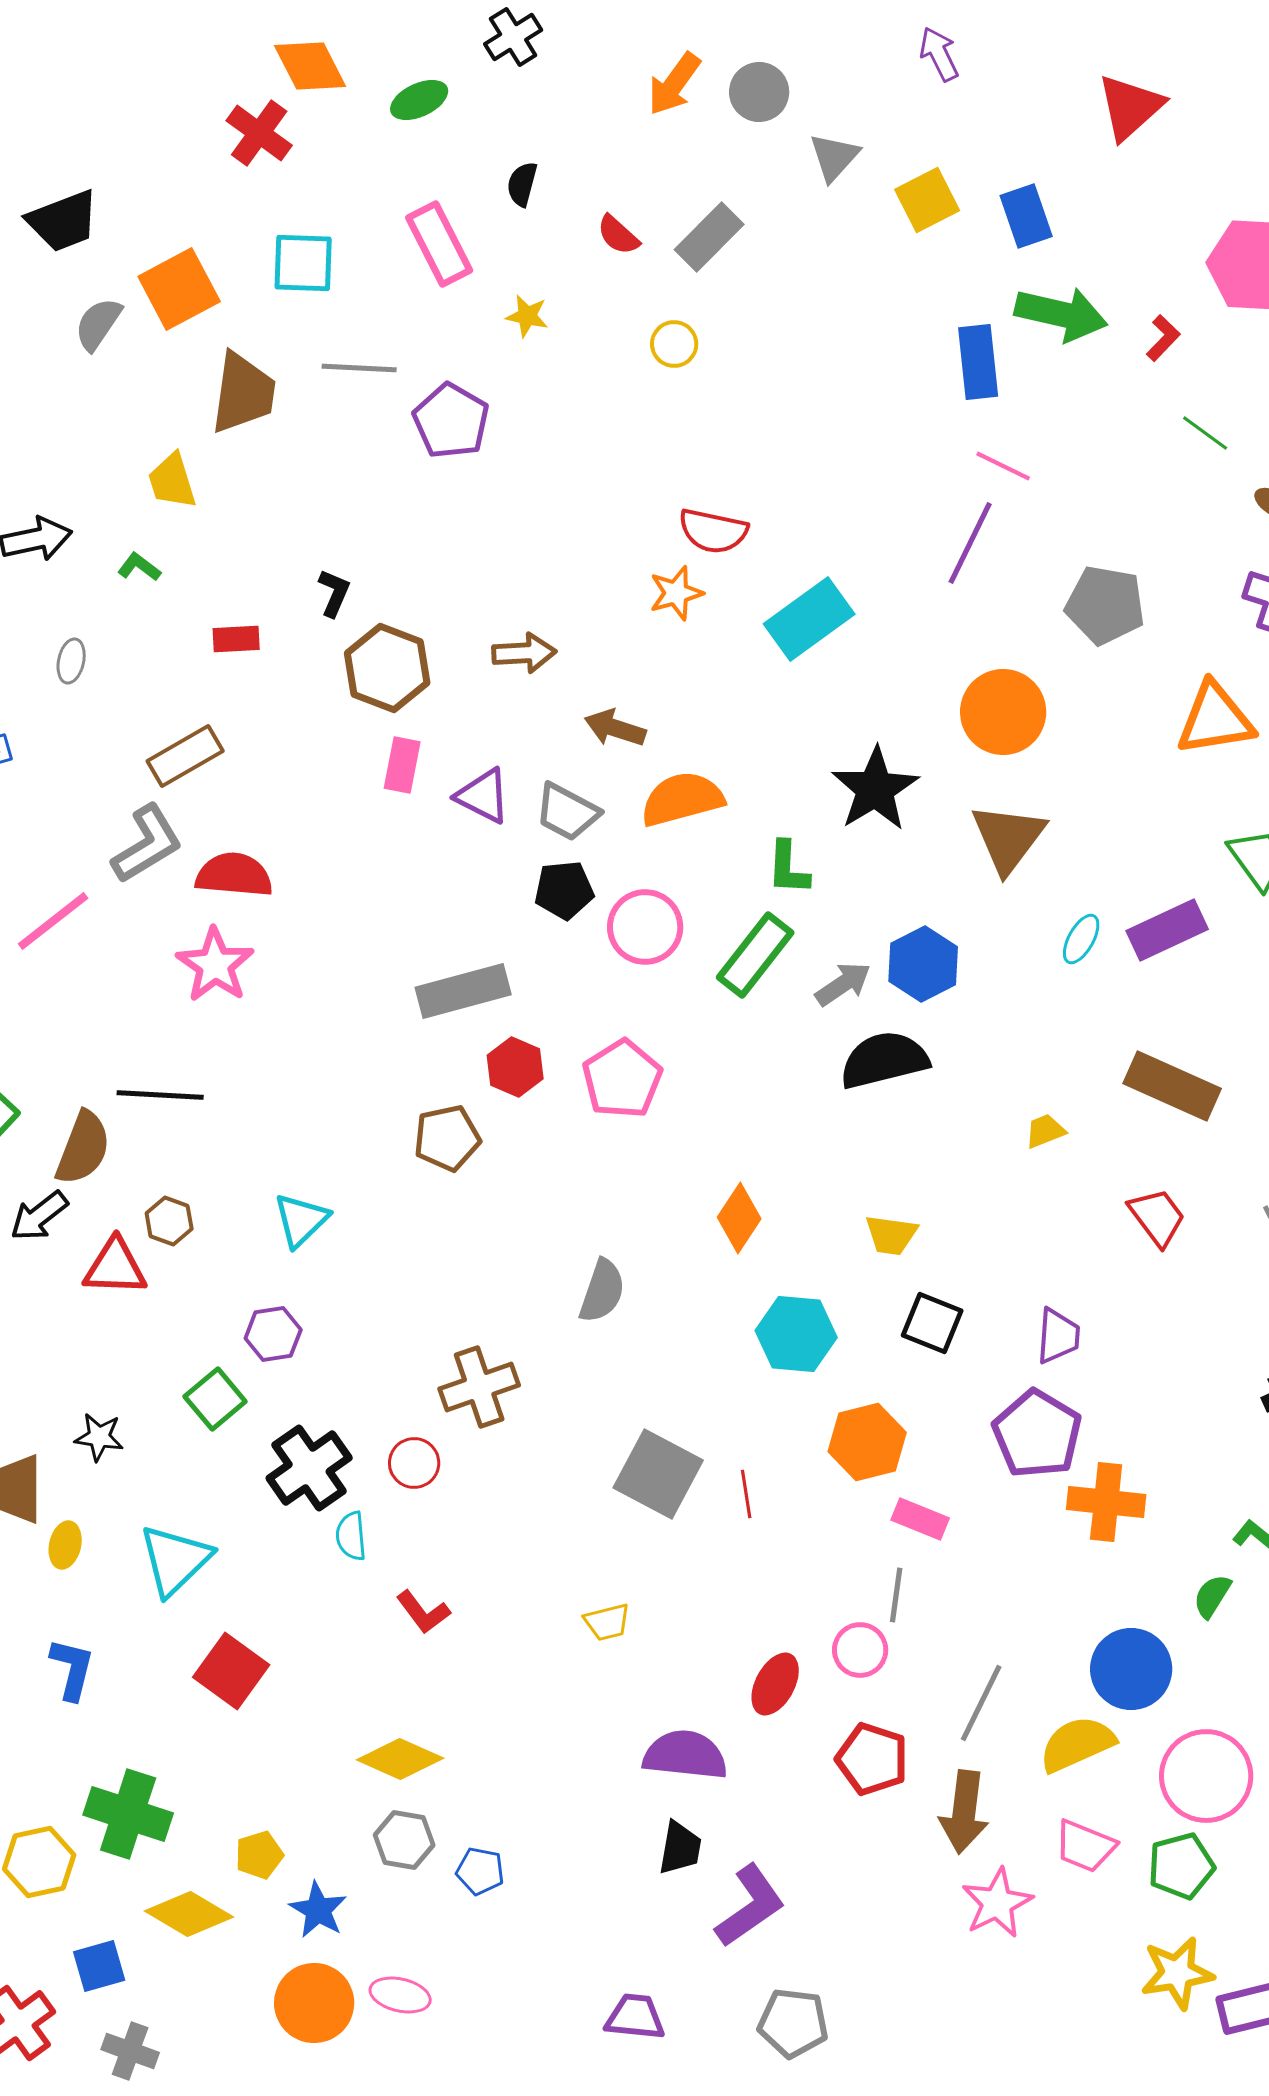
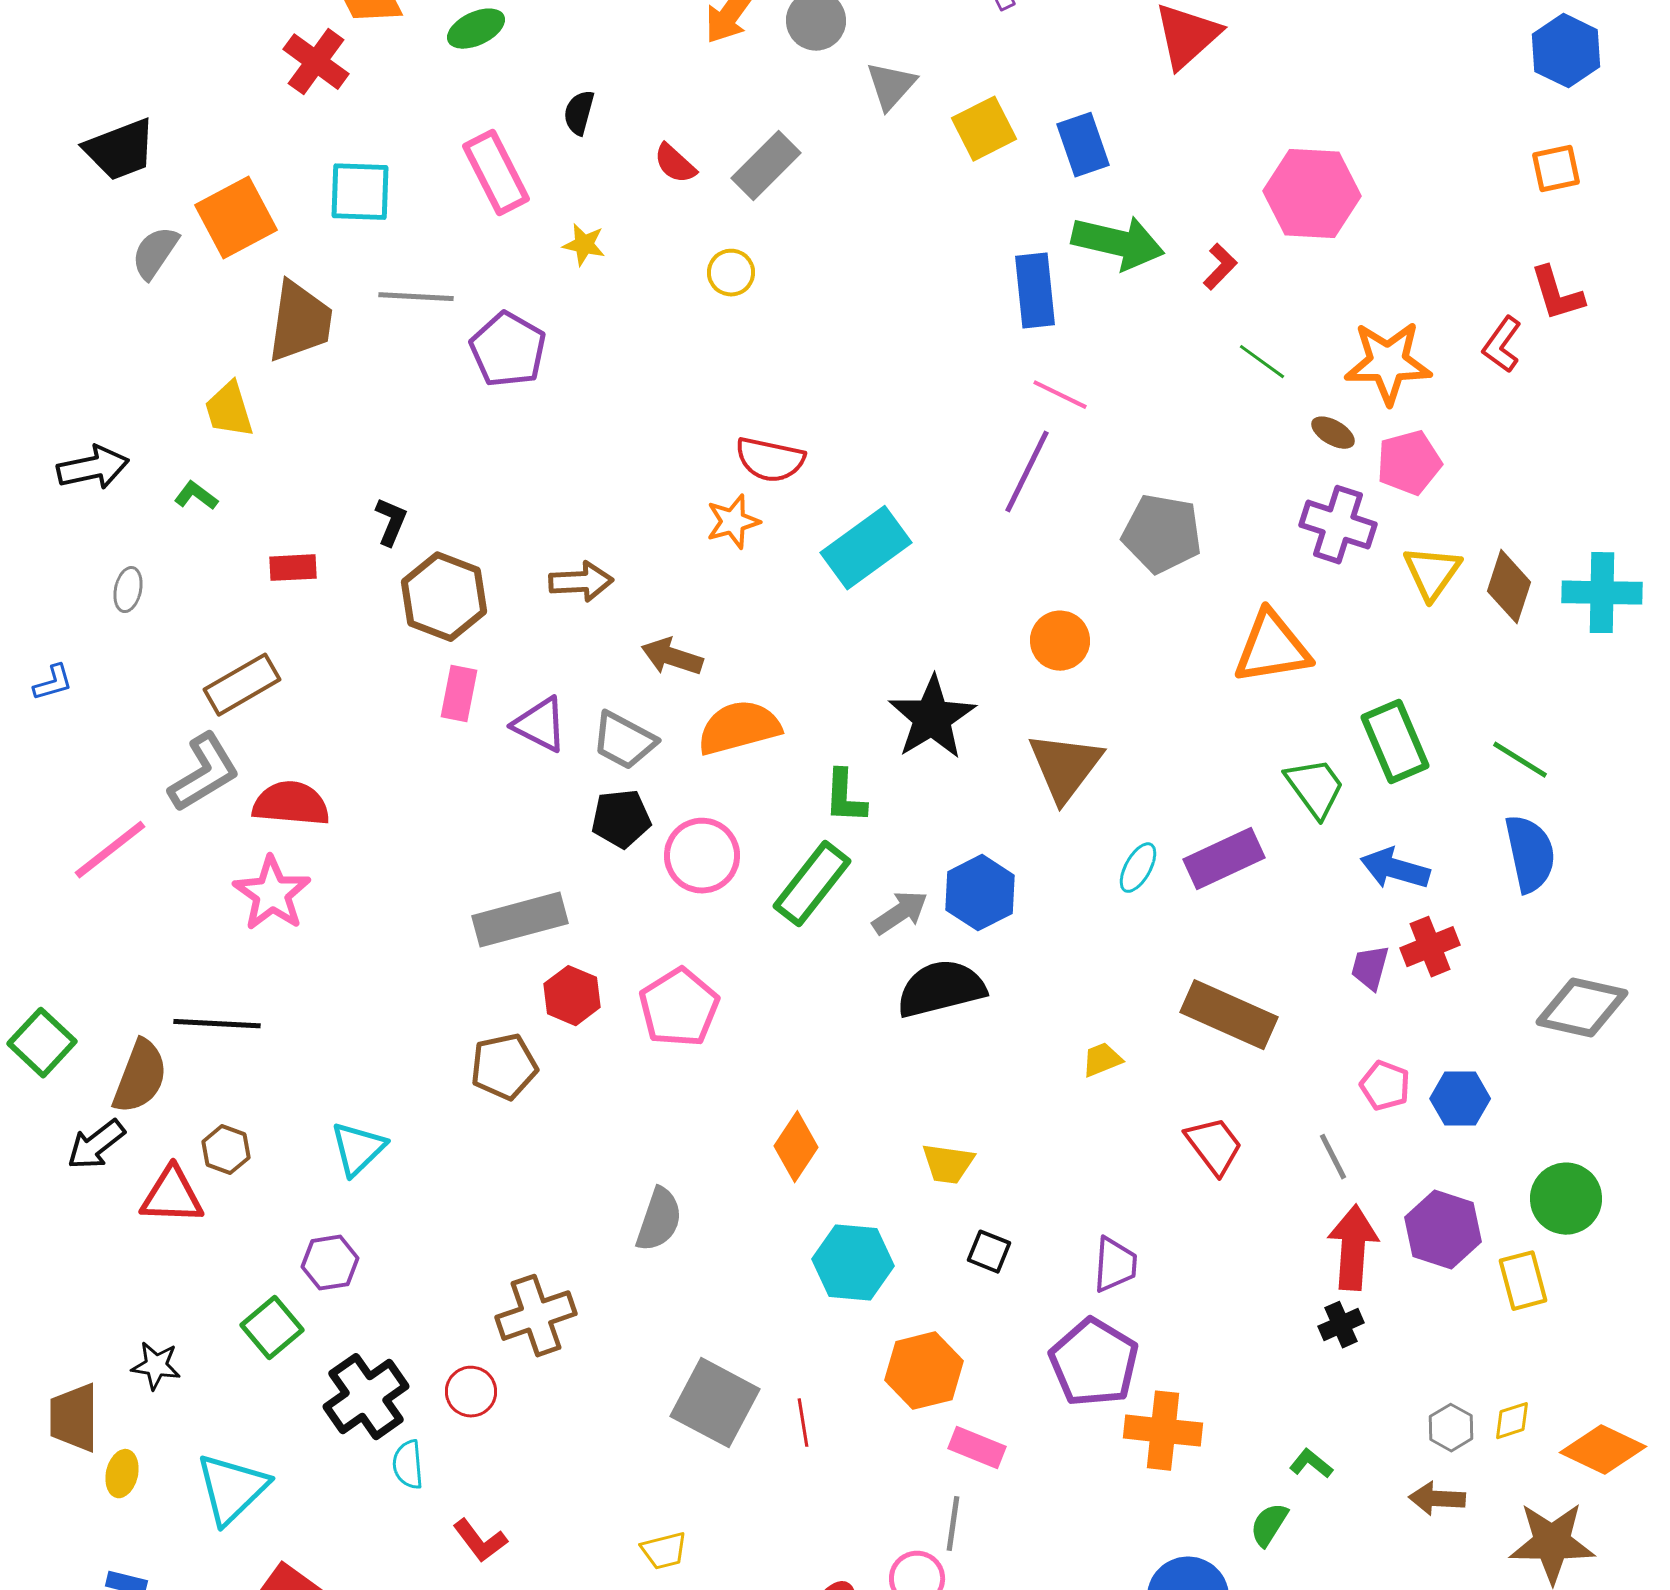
orange circle: (1003, 712) -> (1060, 641), size x0.7
black square: (932, 1323) -> (989, 1252), size x0.7

